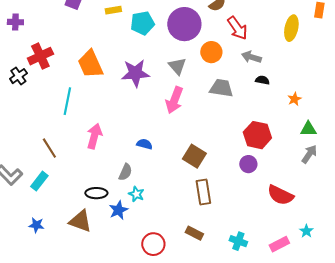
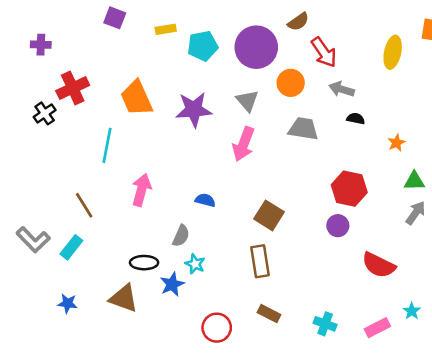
brown rectangle: (203, 192) -> (260, 261), moved

